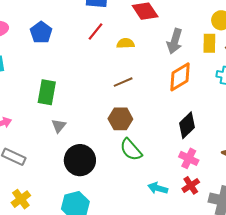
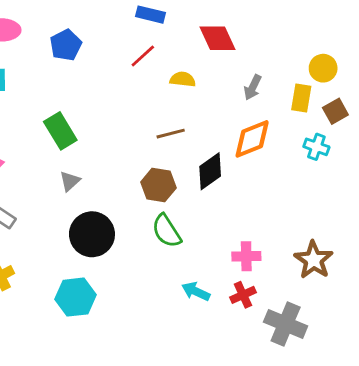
gray arrow: (175, 41) -> (253, 87), size x0.7
green rectangle: (47, 92) -> (60, 131), turned -50
black diamond: (187, 125) -> (210, 171), moved
pink cross: (189, 158) -> (246, 256), turned -36

